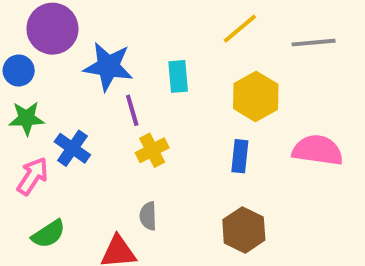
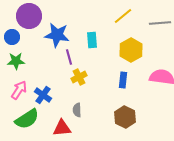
blue cross: (72, 148) -> (43, 95), moved
green semicircle: (48, 234) -> (27, 119), size x1.4

